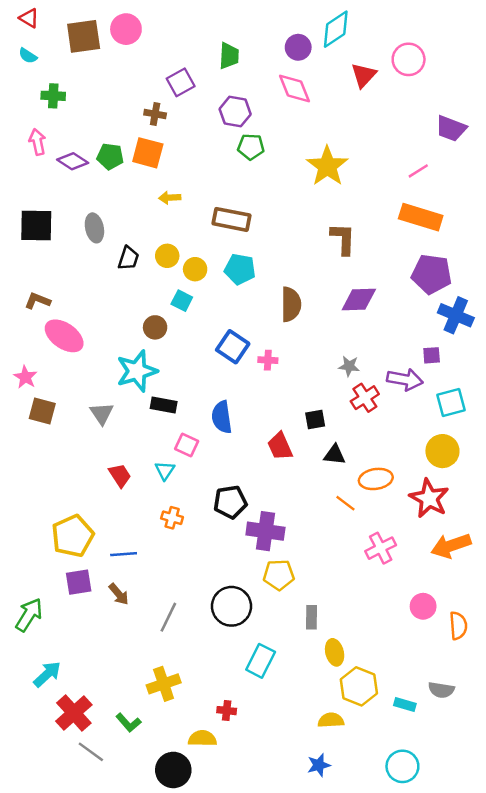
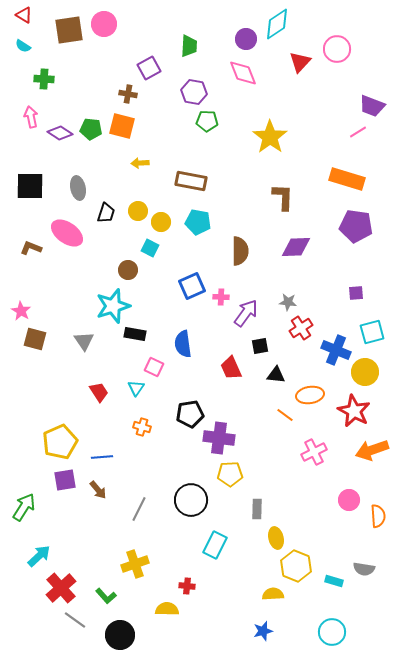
pink line: (418, 171) -> (358, 132), moved
blue cross: (456, 315) -> (336, 350), moved
pink ellipse: (64, 336) -> (67, 233), moved
blue square: (233, 347) -> (192, 286), turned 32
purple arrow: (405, 380) -> (246, 313), moved, turned -64
black circle: (173, 770) -> (120, 635), moved

